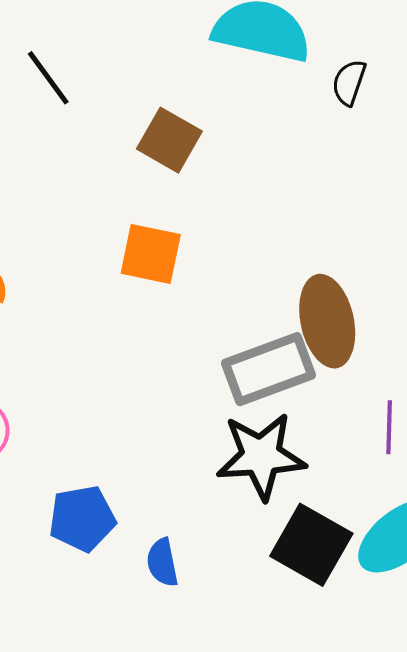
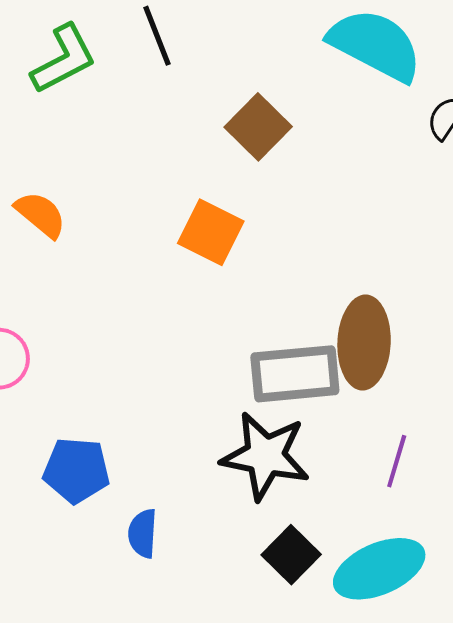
black square: (311, 545) -> (291, 555), size x0.7

